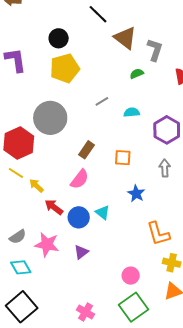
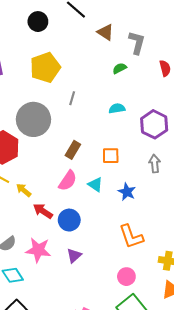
black circle: (59, 38) -> (38, 22), moved
brown triangle: (125, 38) -> (105, 32), size x0.7
gray line: (102, 101) -> (72, 98), moved, turned -40
cyan triangle: (102, 212) -> (95, 185), moved
orange L-shape: (158, 234) -> (131, 237), moved

